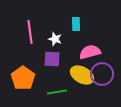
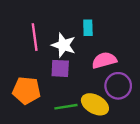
white star: (55, 39) -> (64, 45), size x1.5
yellow ellipse: (82, 75) -> (95, 104), moved
orange pentagon: (23, 78) -> (26, 90), turned -30

